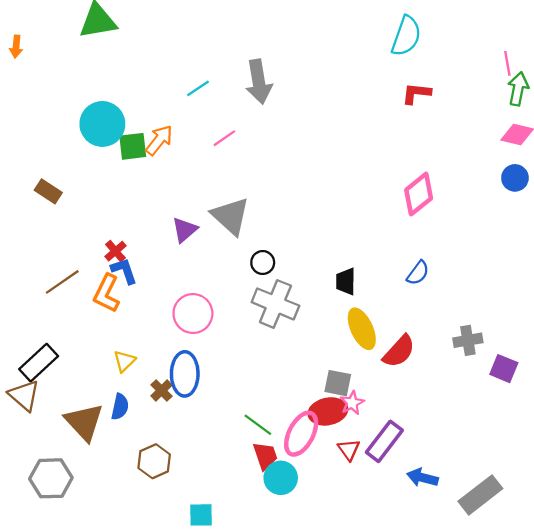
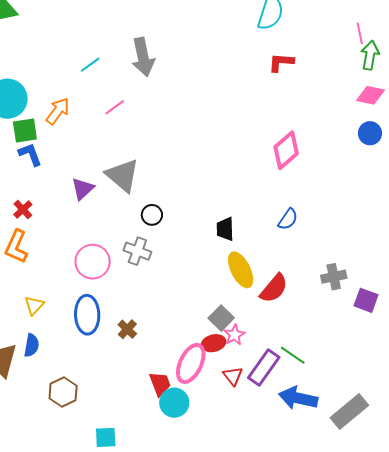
green square: (133, 146) -> (25, 130), moved
blue L-shape: (124, 271) -> (30, 154), moved
gray cross: (275, 304) -> (137, 251), moved, size x0.7
gray square: (338, 383) -> (221, 318), turned 35
brown cross: (161, 391) -> (127, 329), moved
red ellipse: (328, 411) -> (214, 343), size x0.7
green line: (258, 425) -> (293, 355), moved
blue arrow: (422, 478) -> (298, 398), size x1.4

